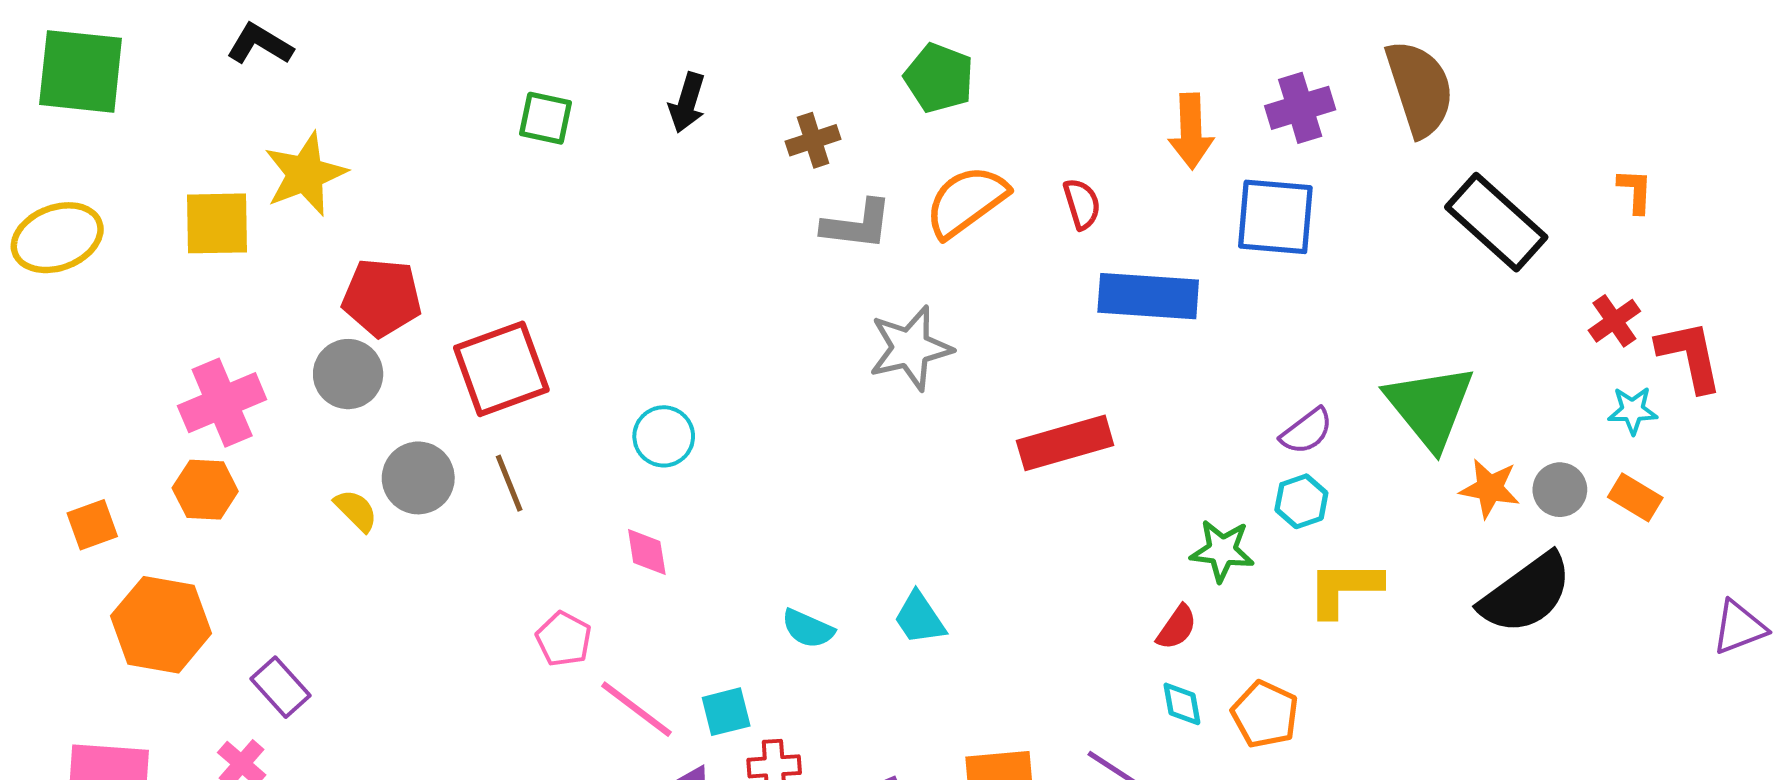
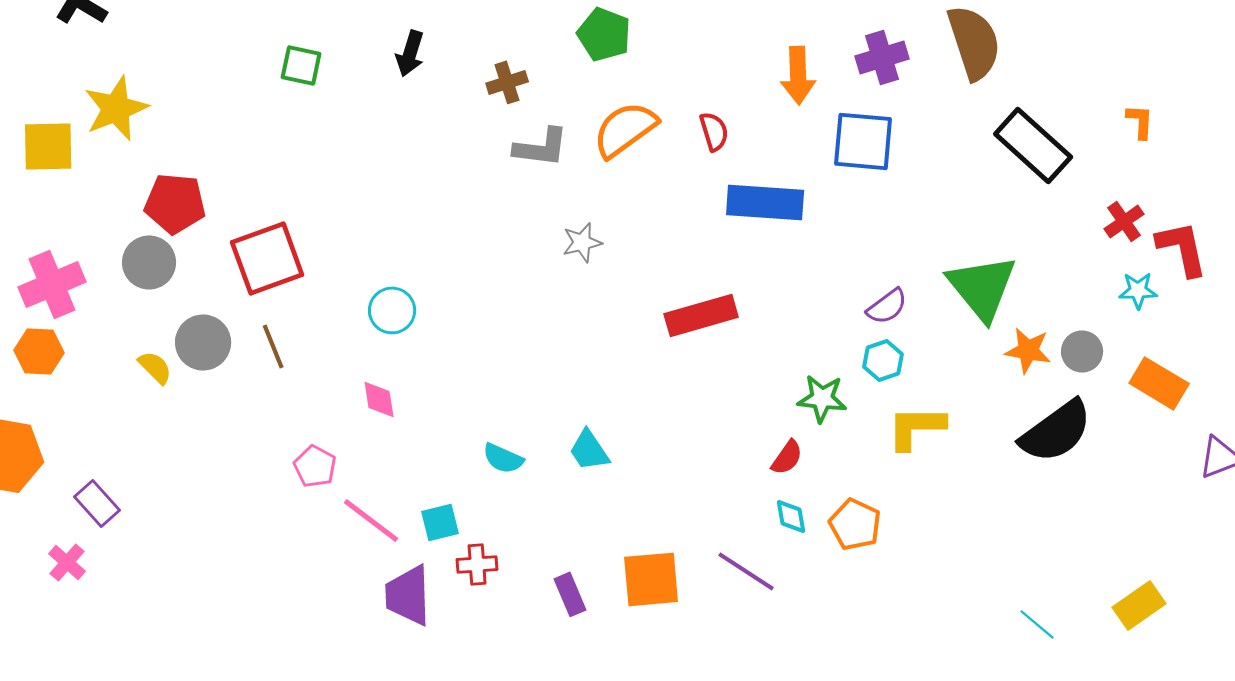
gray star: (910, 348) -> (582, 242), size x0.6
orange rectangle: (1635, 497) -> (1159, 383), moved, size x1.4

